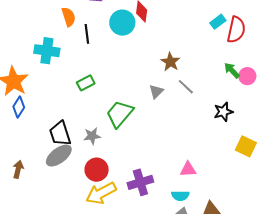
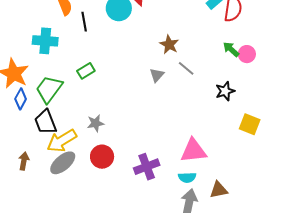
green trapezoid: (120, 114) -> (49, 89), moved
black trapezoid: (60, 134) -> (46, 122), moved
gray ellipse: (59, 156) -> (63, 163), moved
pink triangle: (188, 169) -> (193, 151), size x1.6
yellow arrow: (101, 193) -> (62, 141), moved

